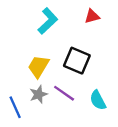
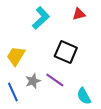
yellow trapezoid: (38, 66) -> (16, 56), moved
cyan semicircle: (98, 100) -> (84, 96), moved

